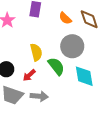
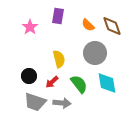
green semicircle: (56, 66) -> (79, 84), moved

